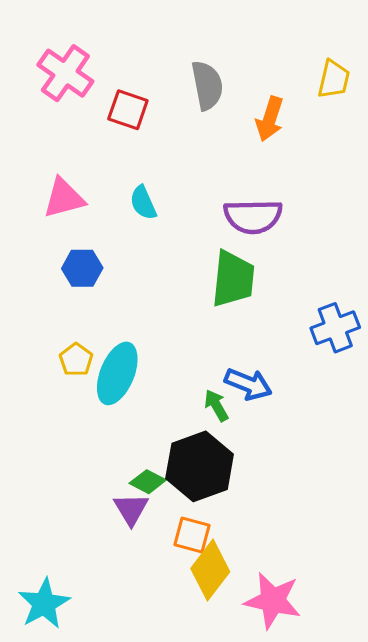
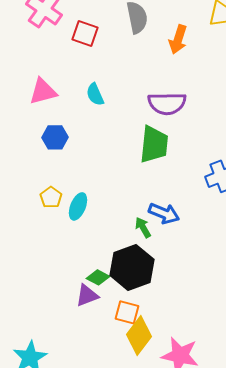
cyan ellipse: (117, 373) -> (78, 206), size x0.7
purple triangle: (131, 509) -> (87, 295), turned 40

